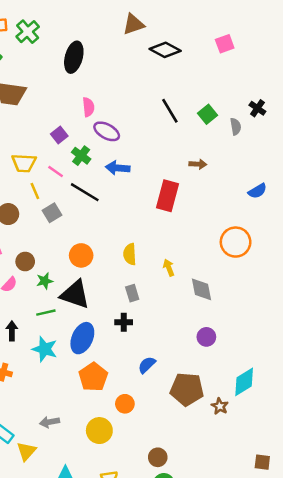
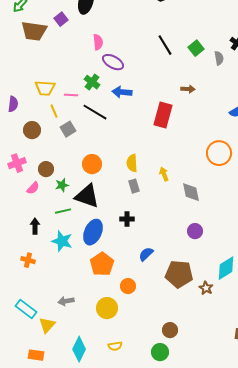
purple square: (59, 135) -> (61, 19), moved
pink line: (56, 171) -> (71, 95), turned -32
gray rectangle: (132, 293) -> (134, 186), moved
brown circle: (158, 457) -> (170, 330), moved

